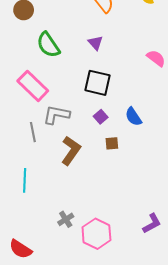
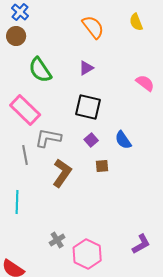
purple triangle: (95, 43) -> (86, 68), turned 42

